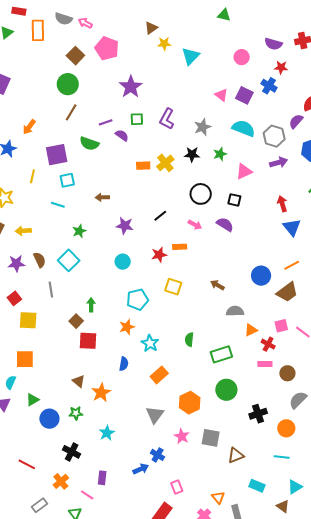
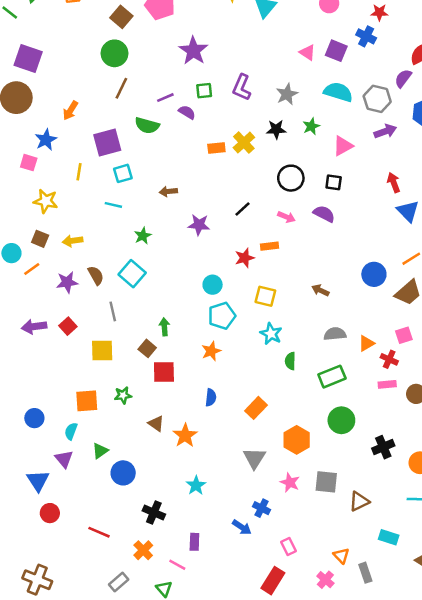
cyan circle: (123, 262) -> (213, 285), moved
gray semicircle: (235, 311) -> (335, 334), moved
yellow square: (28, 320) -> (102, 351), moved
cyan star: (150, 343) -> (271, 334), moved
green star: (76, 413) -> (123, 395), moved
blue arrow: (141, 469) -> (242, 527), turned 63

